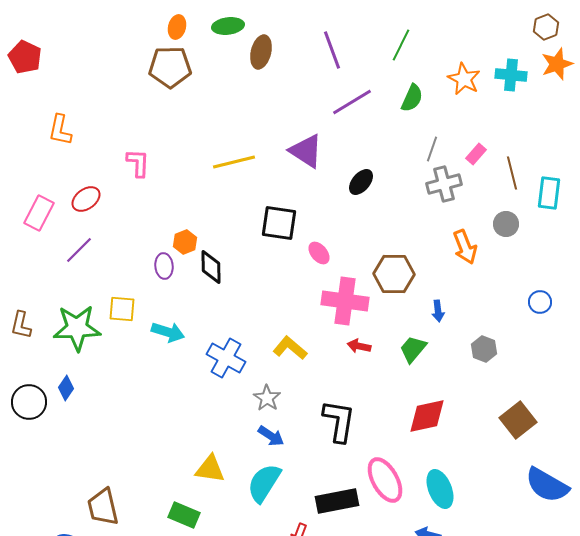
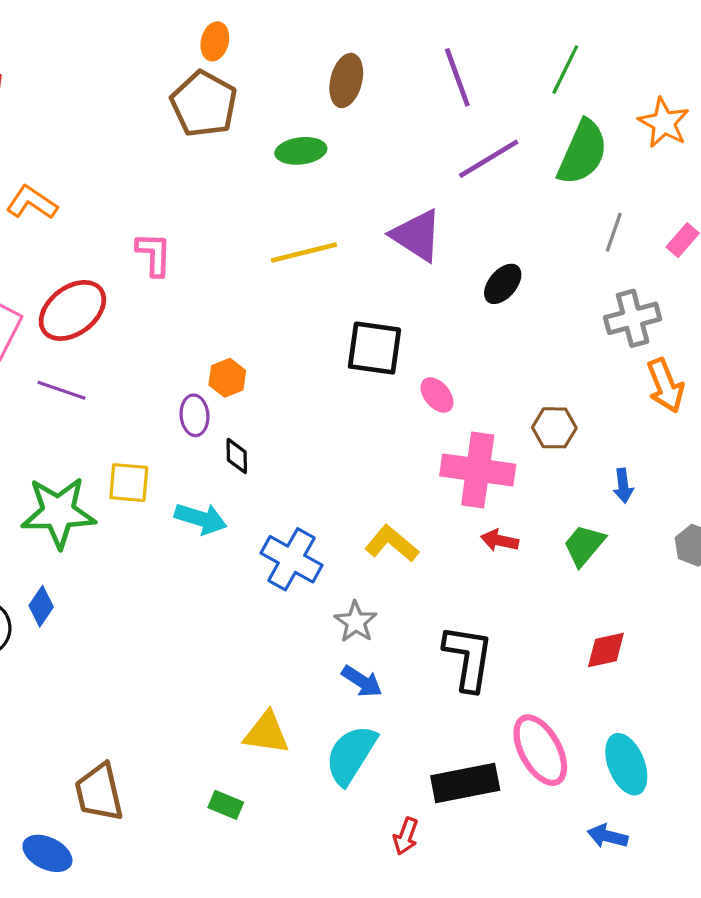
green ellipse: (228, 26) -> (301, 151), moved
brown pentagon: (170, 67) -> (204, 104), turned 30
green semicircle: (412, 98) -> (583, 152), size x1.5
orange L-shape: (60, 130) -> (32, 203), turned 112
gray cross: (444, 184) -> (633, 318), moved
red ellipse: (86, 199) -> (72, 310), size x1.5
purple line: (79, 250) -> (62, 390), turned 64
black diamond: (211, 267) -> (237, 456), moved, size x0.7
brown hexagon: (394, 274) -> (554, 428), size x0.7
red diamond: (427, 416) -> (606, 650), size x0.7
green rectangle: (184, 515) -> (226, 805), size x0.7

